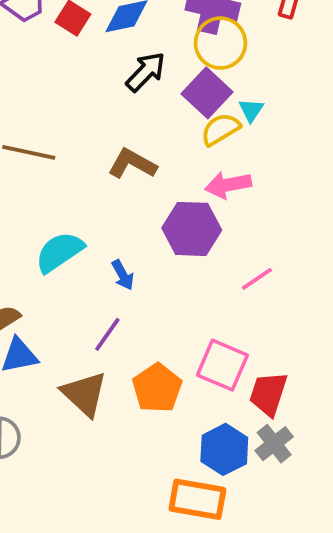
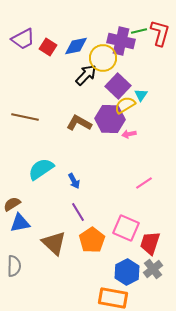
yellow circle: (220, 43) -> (103, 58), moved
pink arrow: (228, 185) -> (129, 134), size x0.6
purple hexagon: (192, 229) -> (110, 119), moved
purple line: (107, 334) -> (78, 212), moved, turned -66

